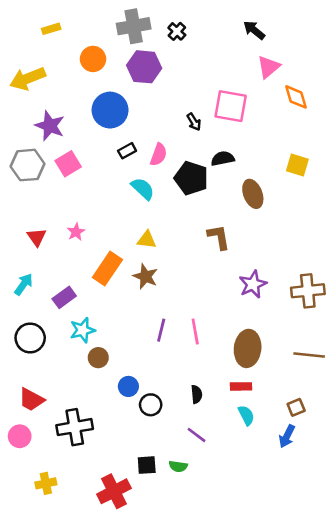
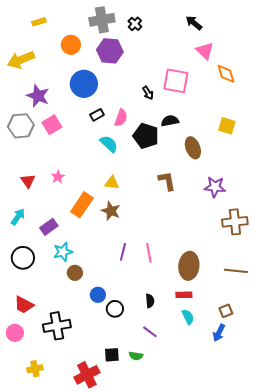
pink triangle: (269, 67) -> (205, 51), turned -36
purple star: (253, 284) -> (215, 187), moved, turned 30

